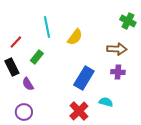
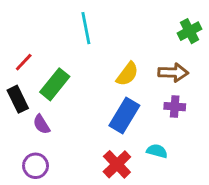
green cross: (128, 21) -> (190, 31), turned 35
cyan line: (47, 27) -> (86, 28), moved
yellow semicircle: (75, 37) -> (127, 74), moved
green rectangle: (37, 57) -> (55, 84), size x1.5

